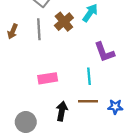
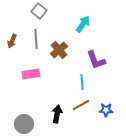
brown cross: (64, 22) -> (59, 50), moved
pink rectangle: (48, 78) -> (31, 74), moved
brown line: (88, 101) -> (81, 105), turned -30

